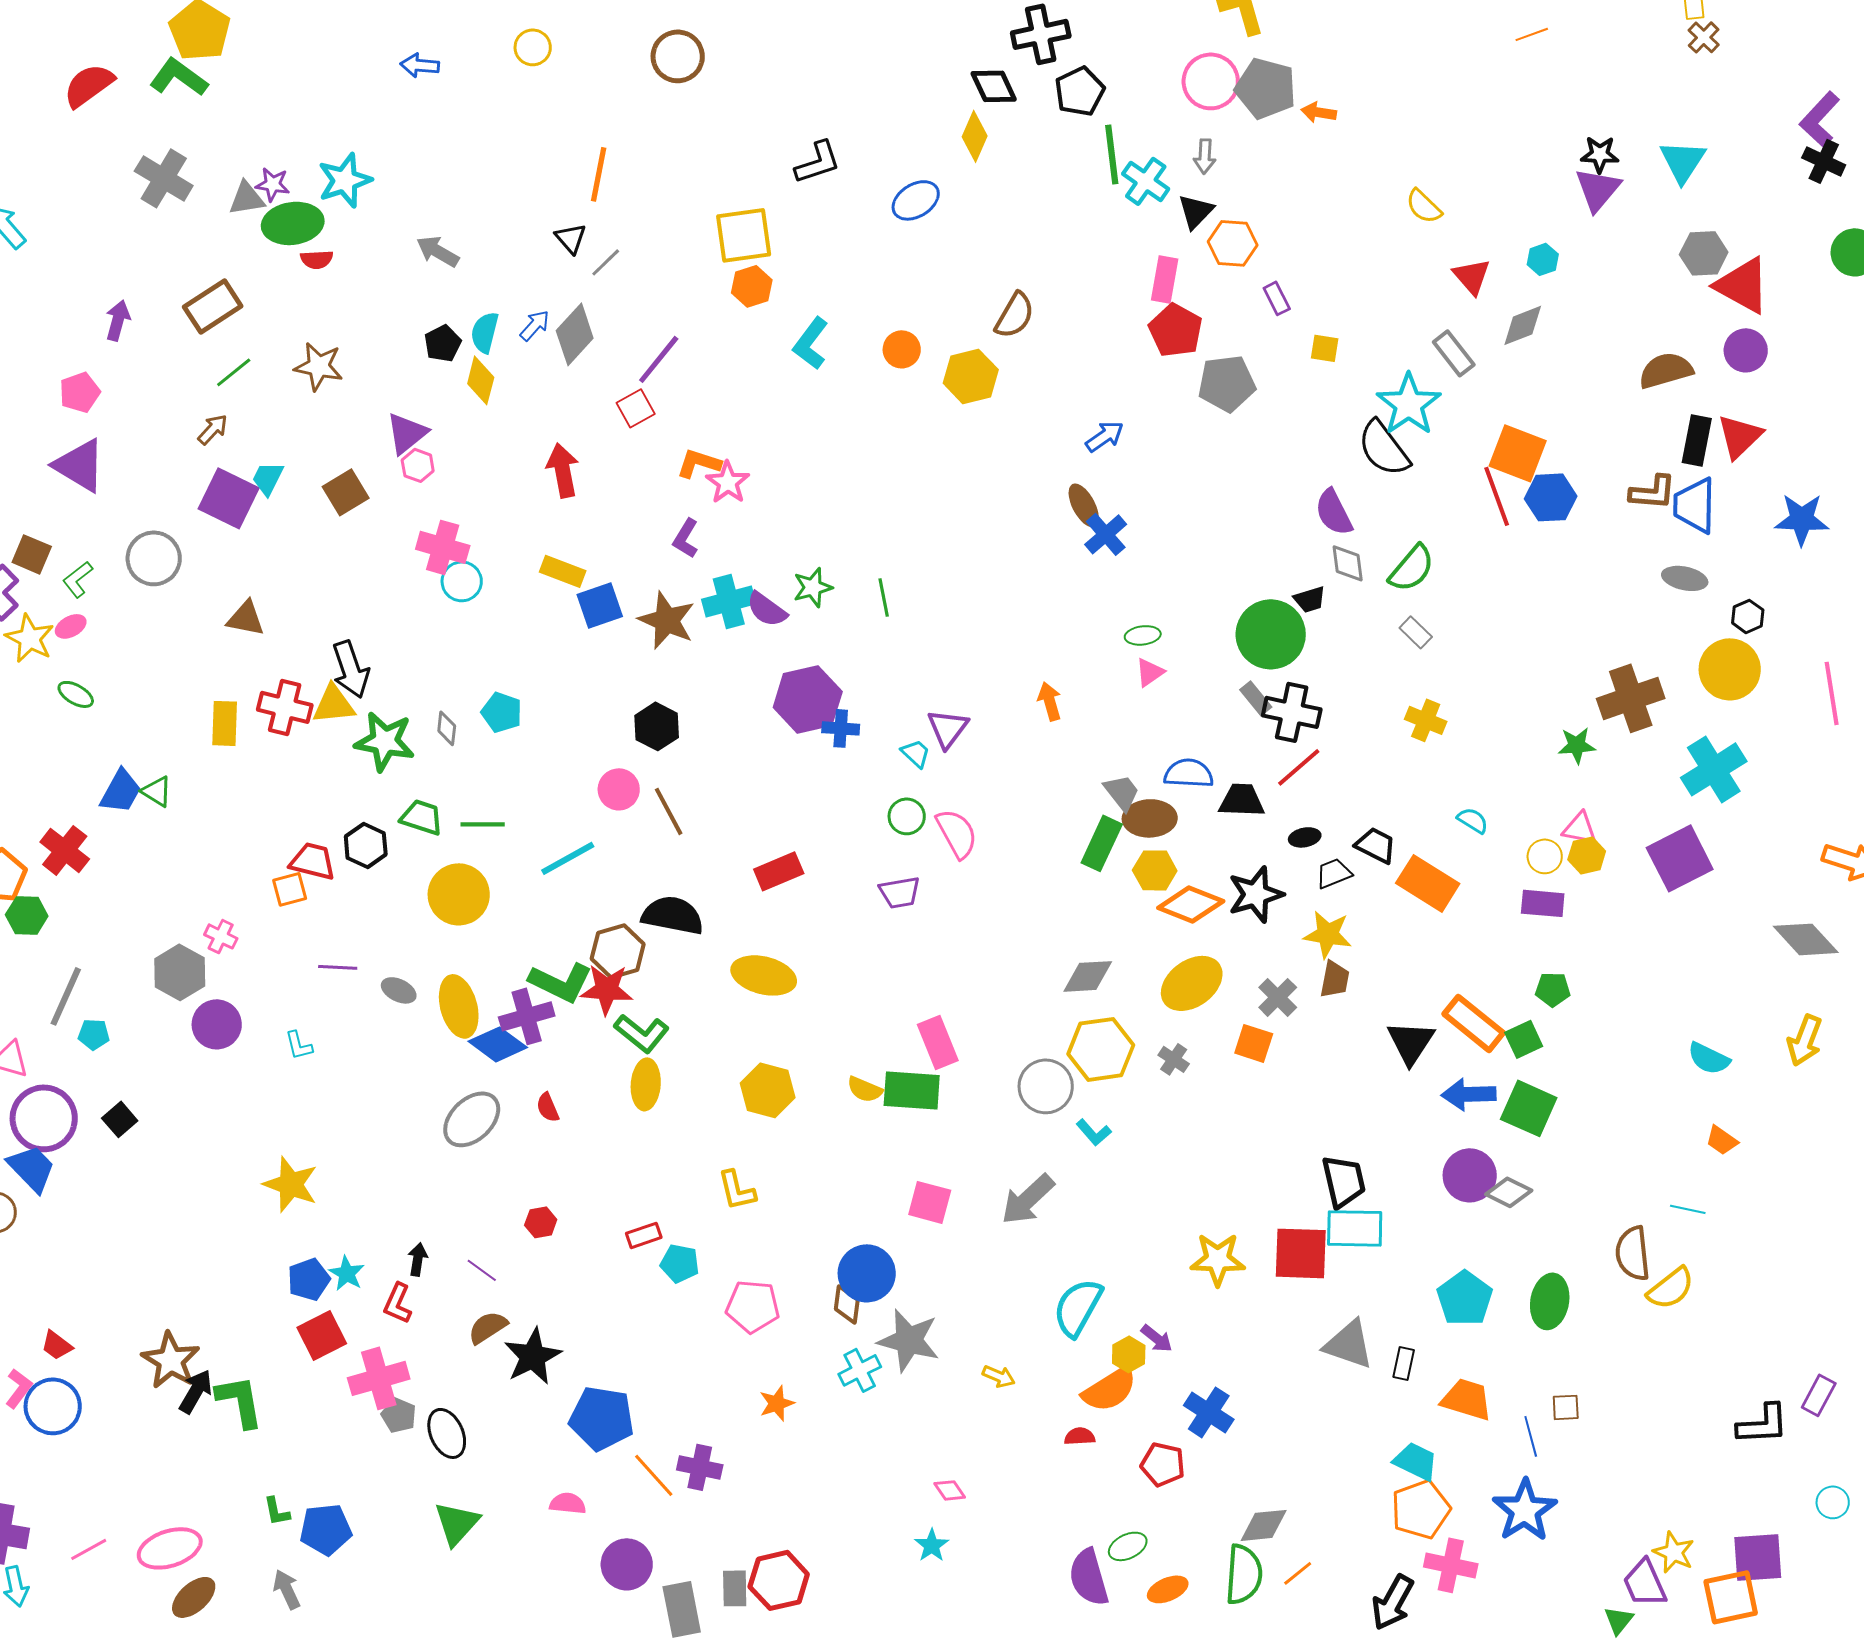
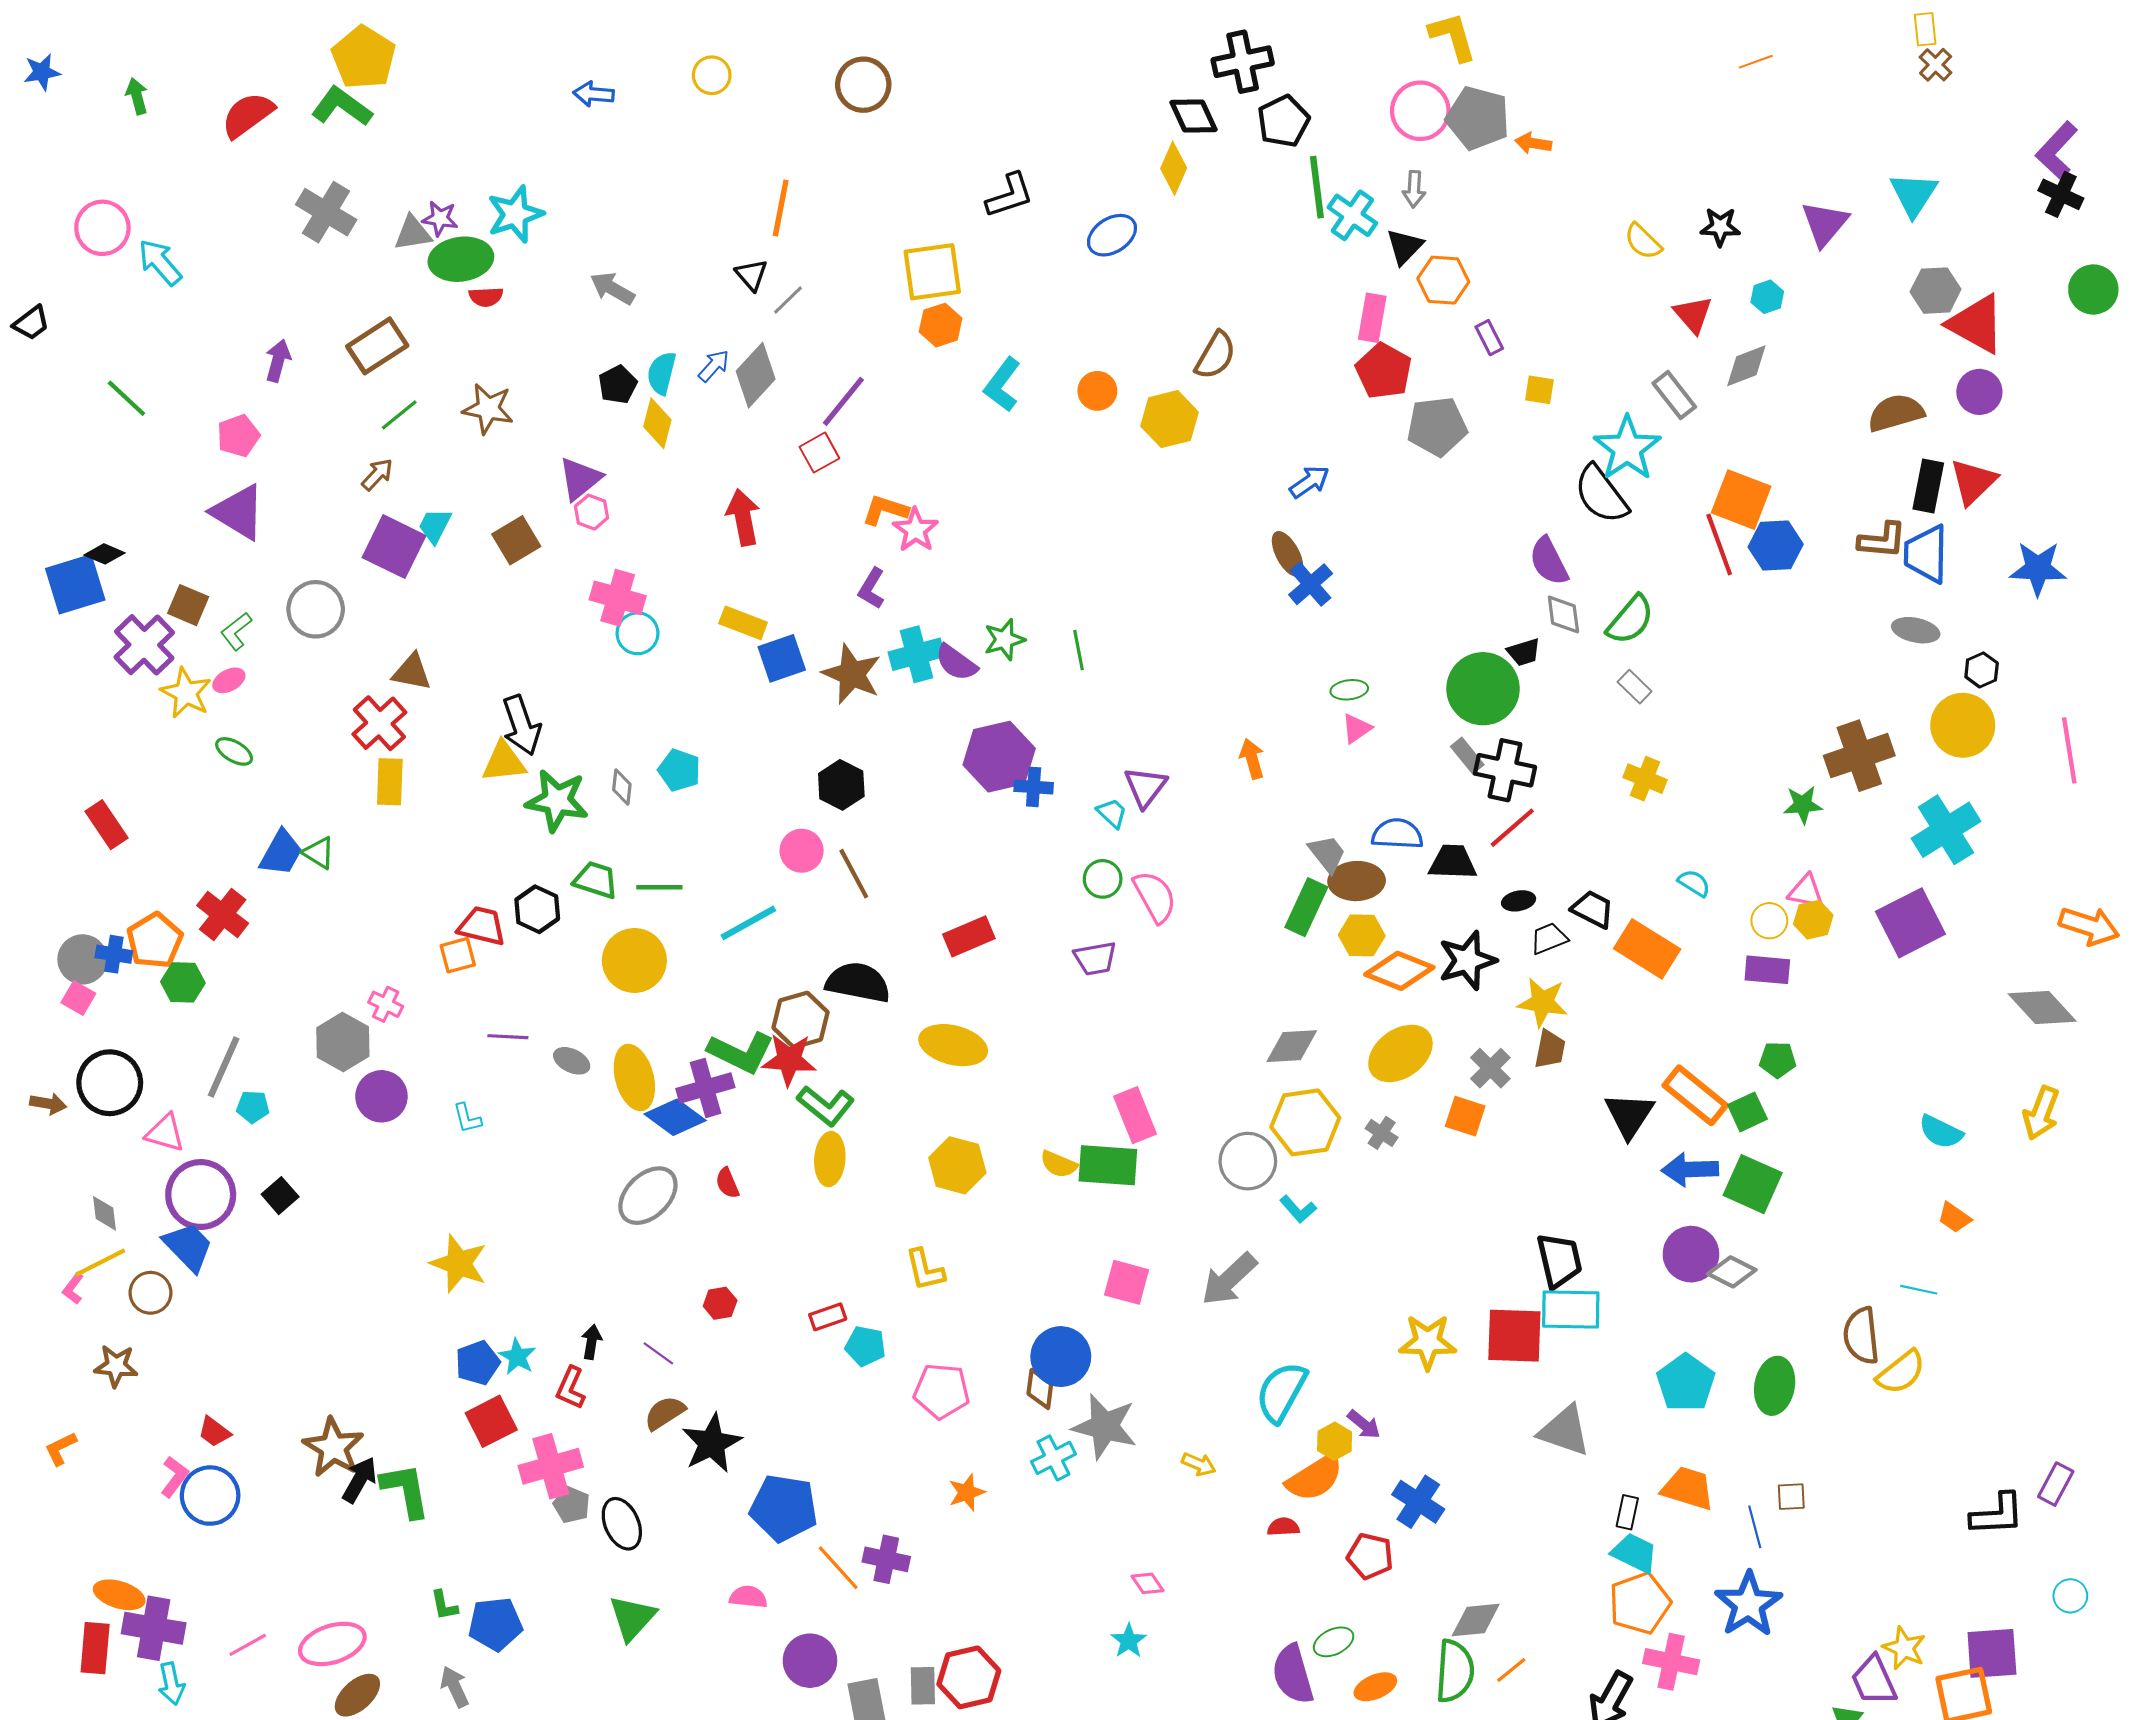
black star: (1600, 154) -> (1720, 227), moved
red cross: (285, 707) -> (379, 723), moved, turned 34
black rectangle: (1404, 1363) -> (1627, 1512), moved

